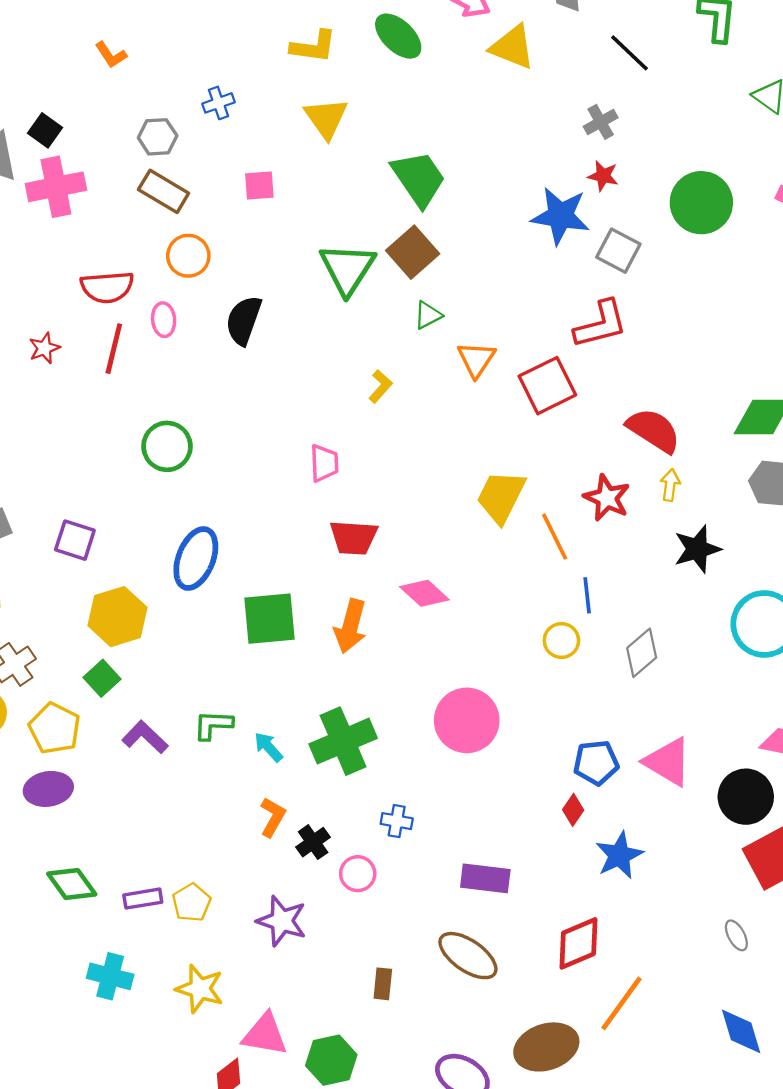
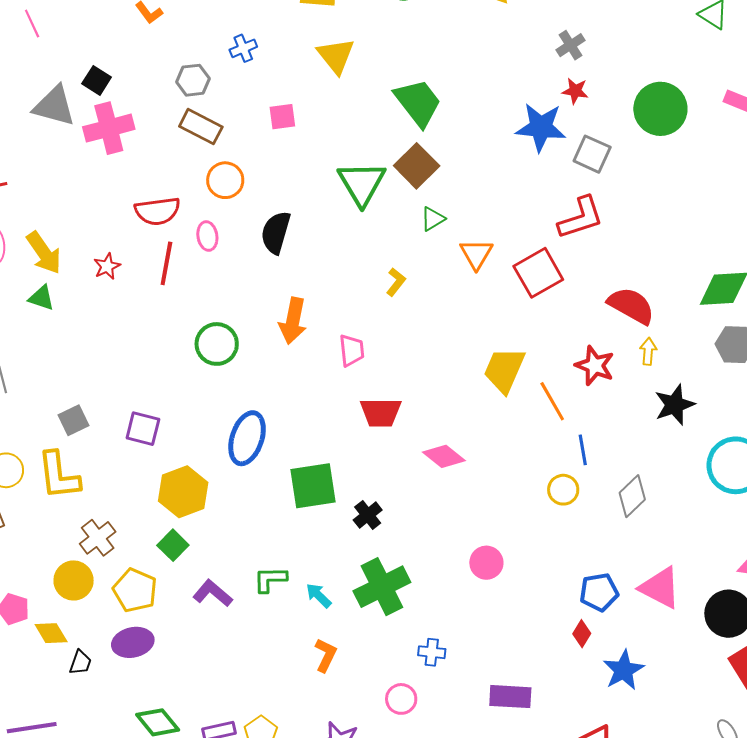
orange arrow: (350, 626) -> (293, 321), moved
pink circle: (467, 720) -> (486, 563), size x0.6
black cross: (313, 842) -> (368, 515), moved

